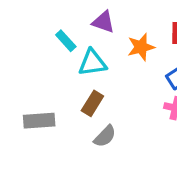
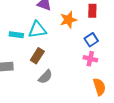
cyan rectangle: (66, 41) -> (16, 35), moved, turned -40

